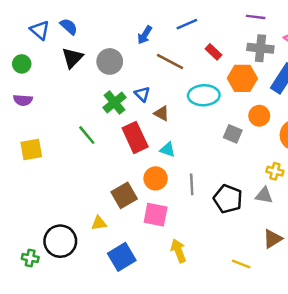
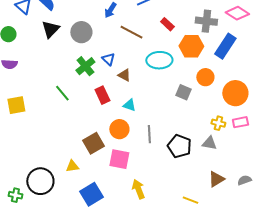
red rectangle: (135, 137) -> (102, 95), size x0.7

